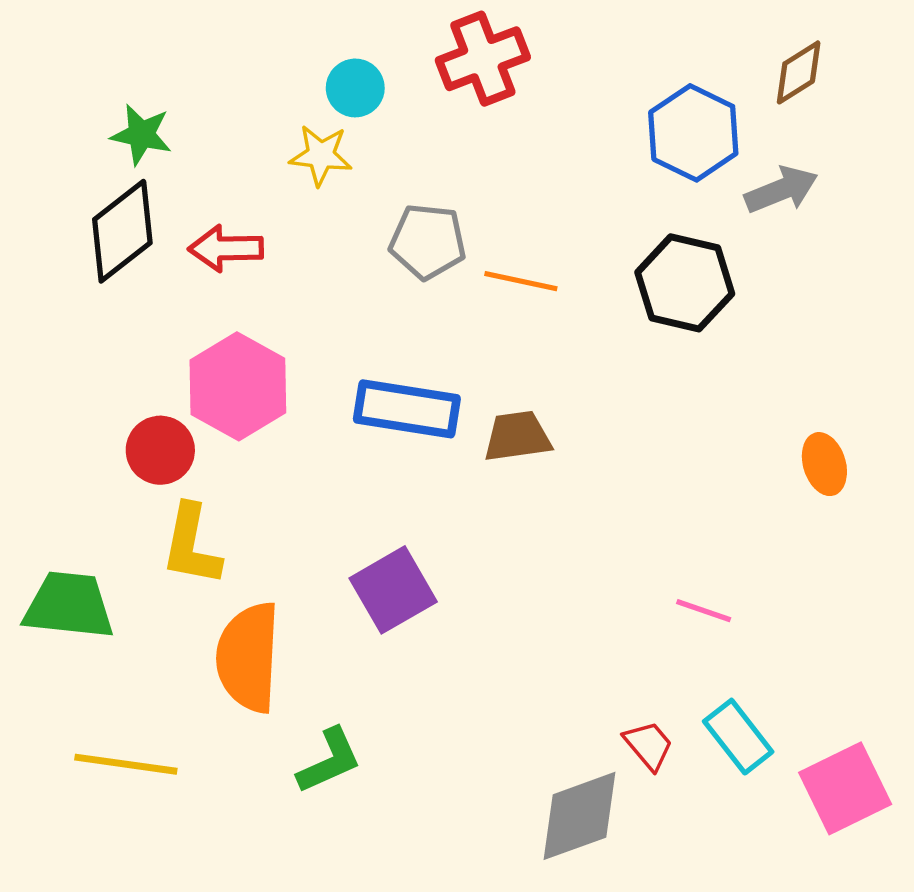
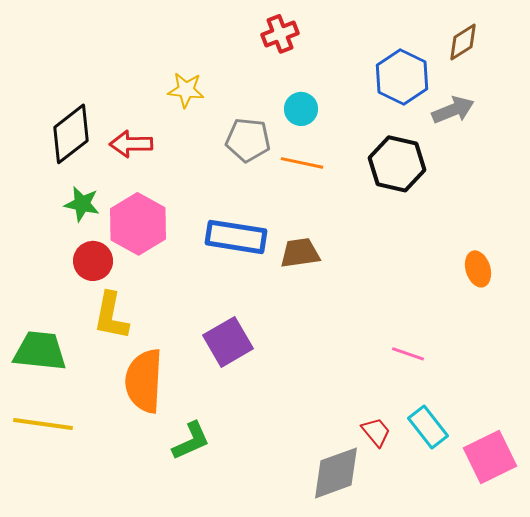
red cross: (483, 59) -> (280, 34), size x0.7
cyan circle: (355, 88) -> (301, 109), moved
green star: (141, 135) -> (82, 204), moved
yellow line: (126, 764) -> (43, 424), moved

